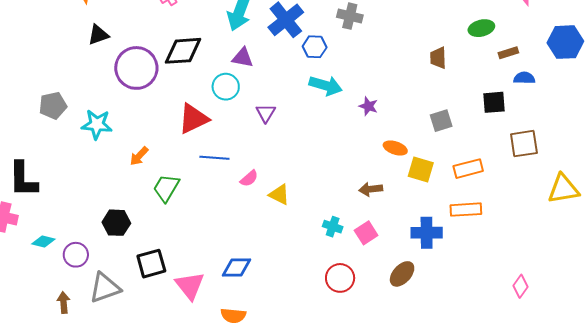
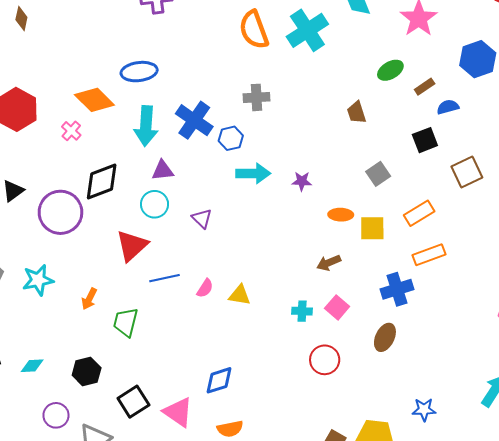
cyan diamond: (43, 241) -> (32, 366), moved

